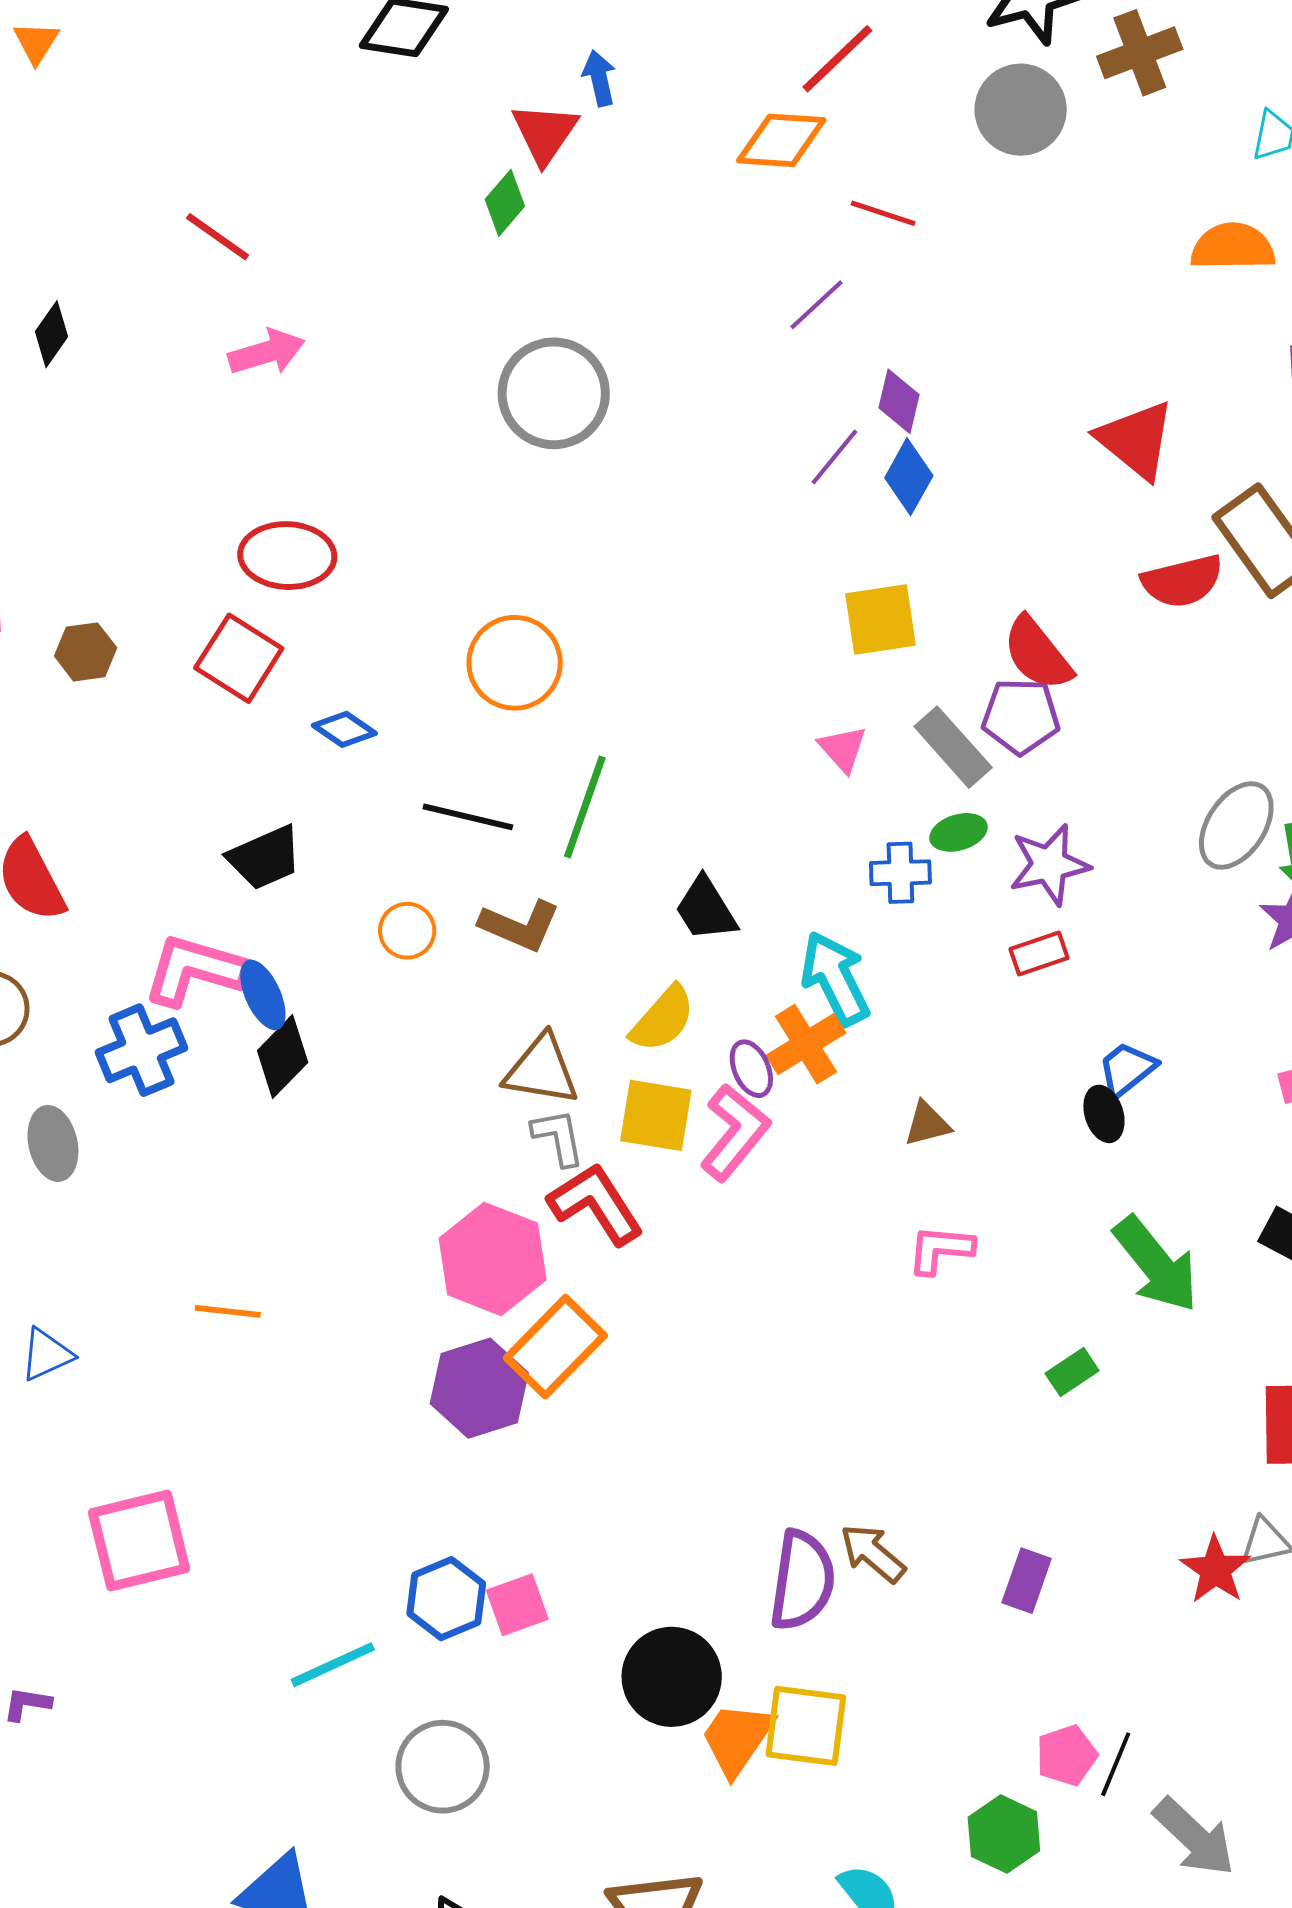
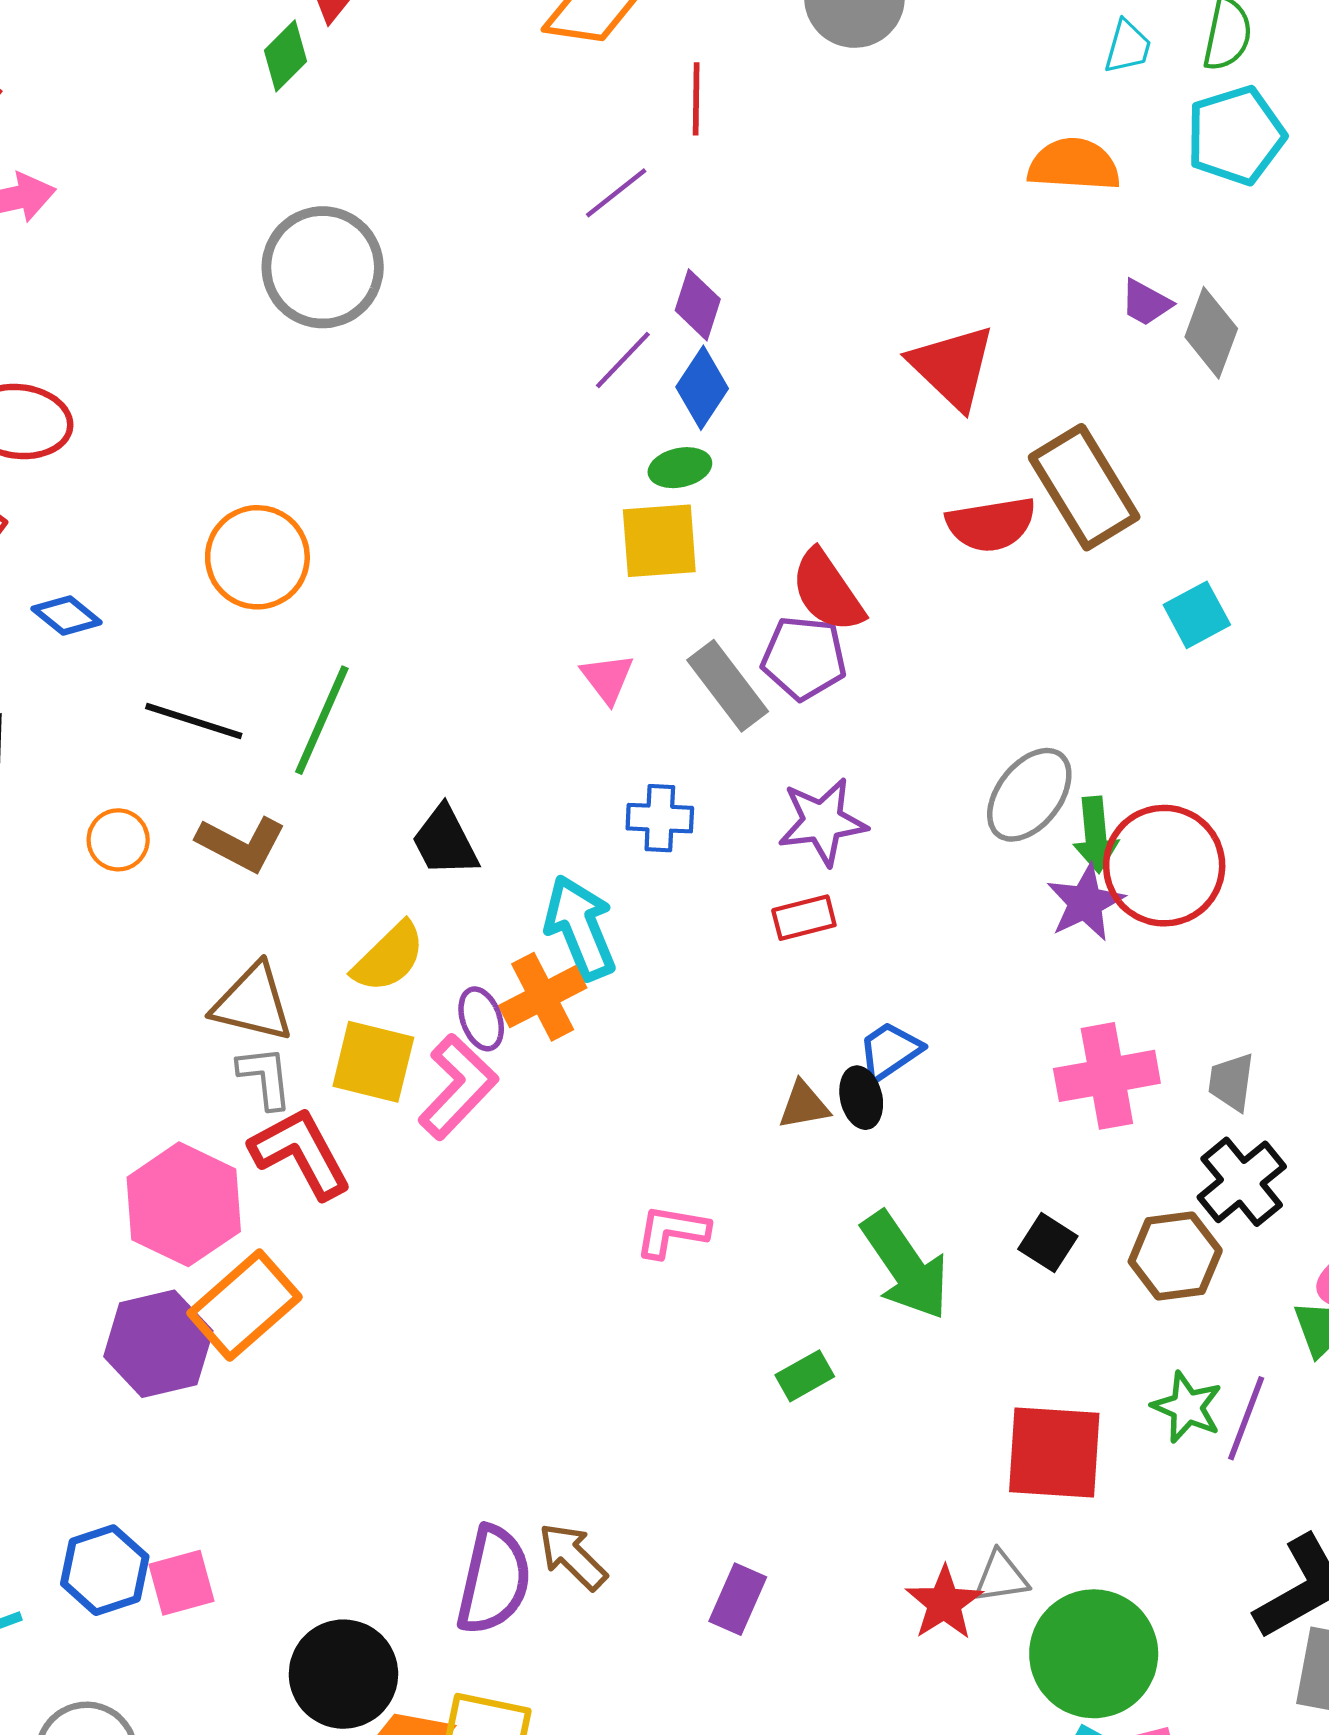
red line: (883, 213) -> (696, 99), turned 68
green ellipse: (958, 832) -> (680, 468), moved
brown triangle: (927, 1124) -> (804, 1105), moved

